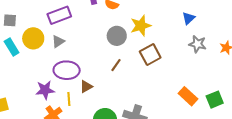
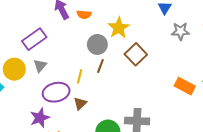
brown line: (116, 65) -> (100, 66), moved
yellow line: (69, 99) -> (80, 76), moved, turned 32

